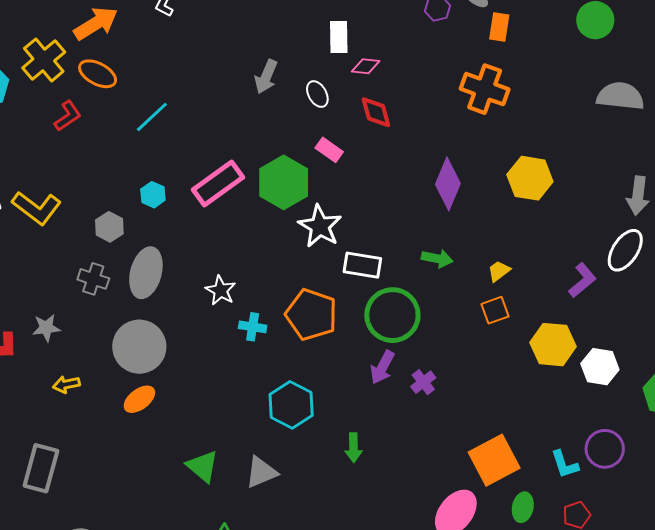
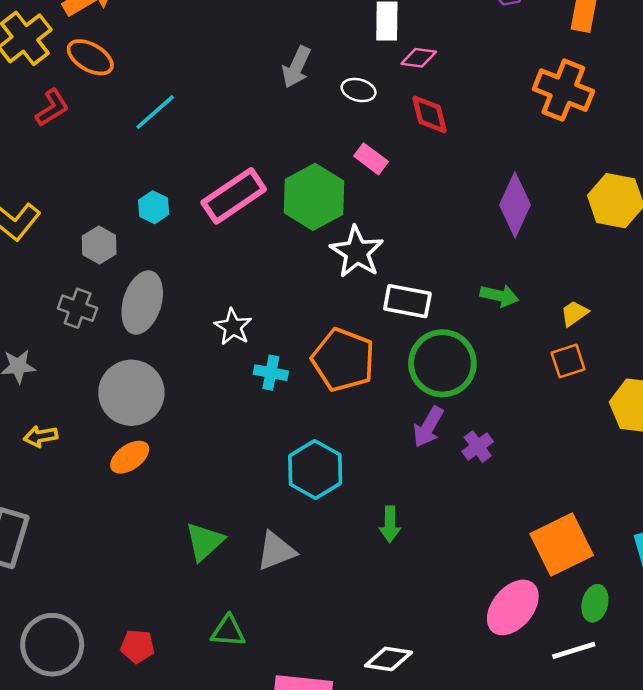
white ellipse: (317, 94) -> (359, 90), turned -48
green triangle: (203, 466) -> (205, 541), turned 36

